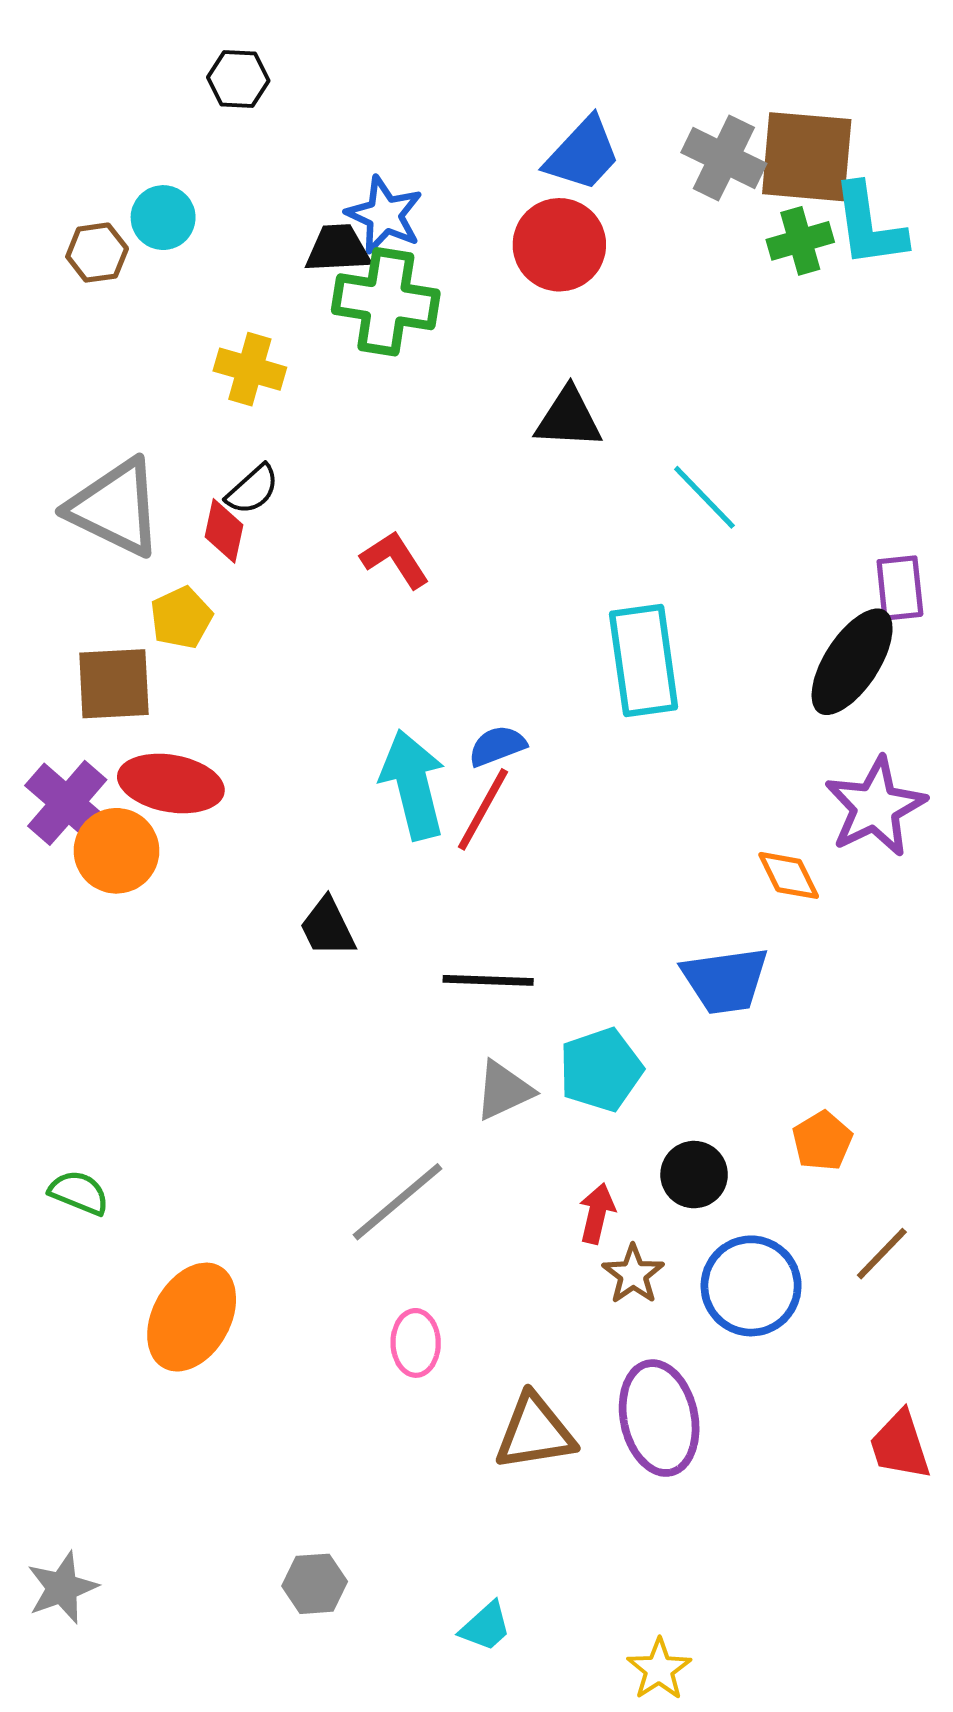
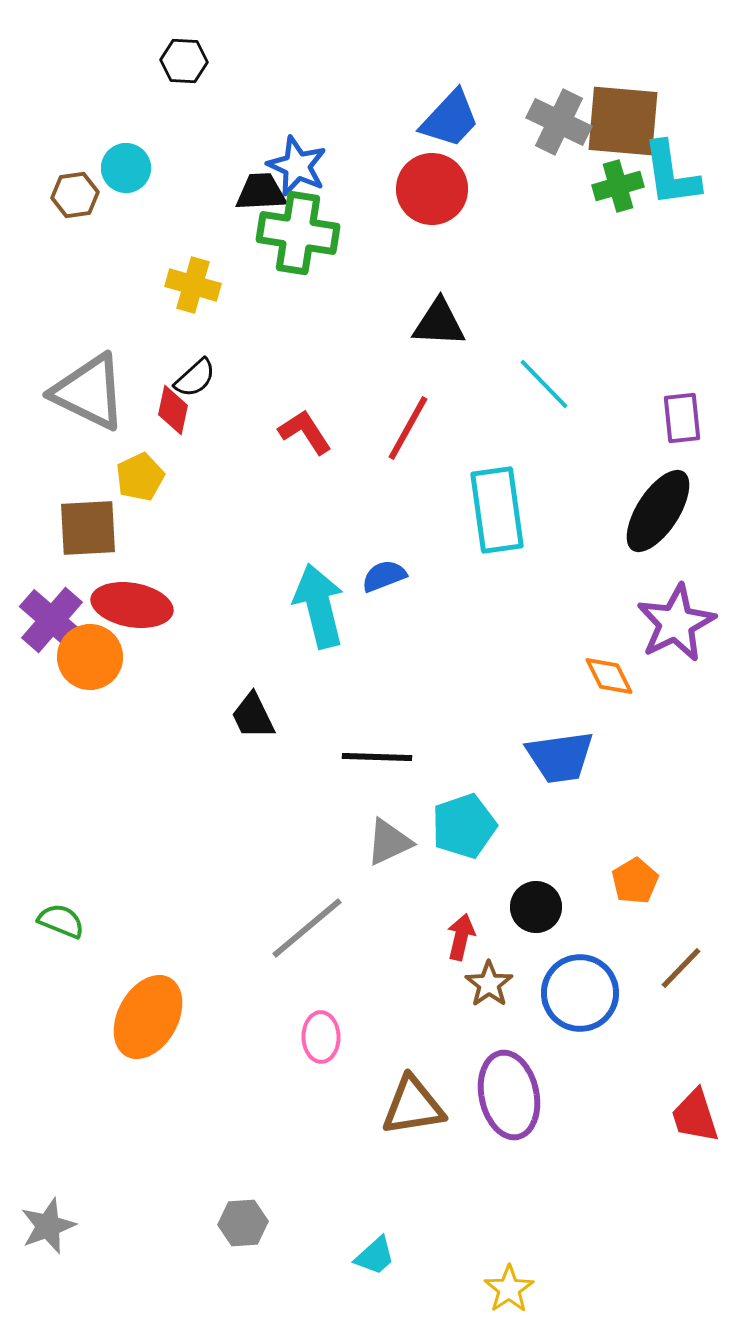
purple rectangle: (900, 588) -> (682, 418), moved
red line: (483, 809) -> (408, 428), moved

